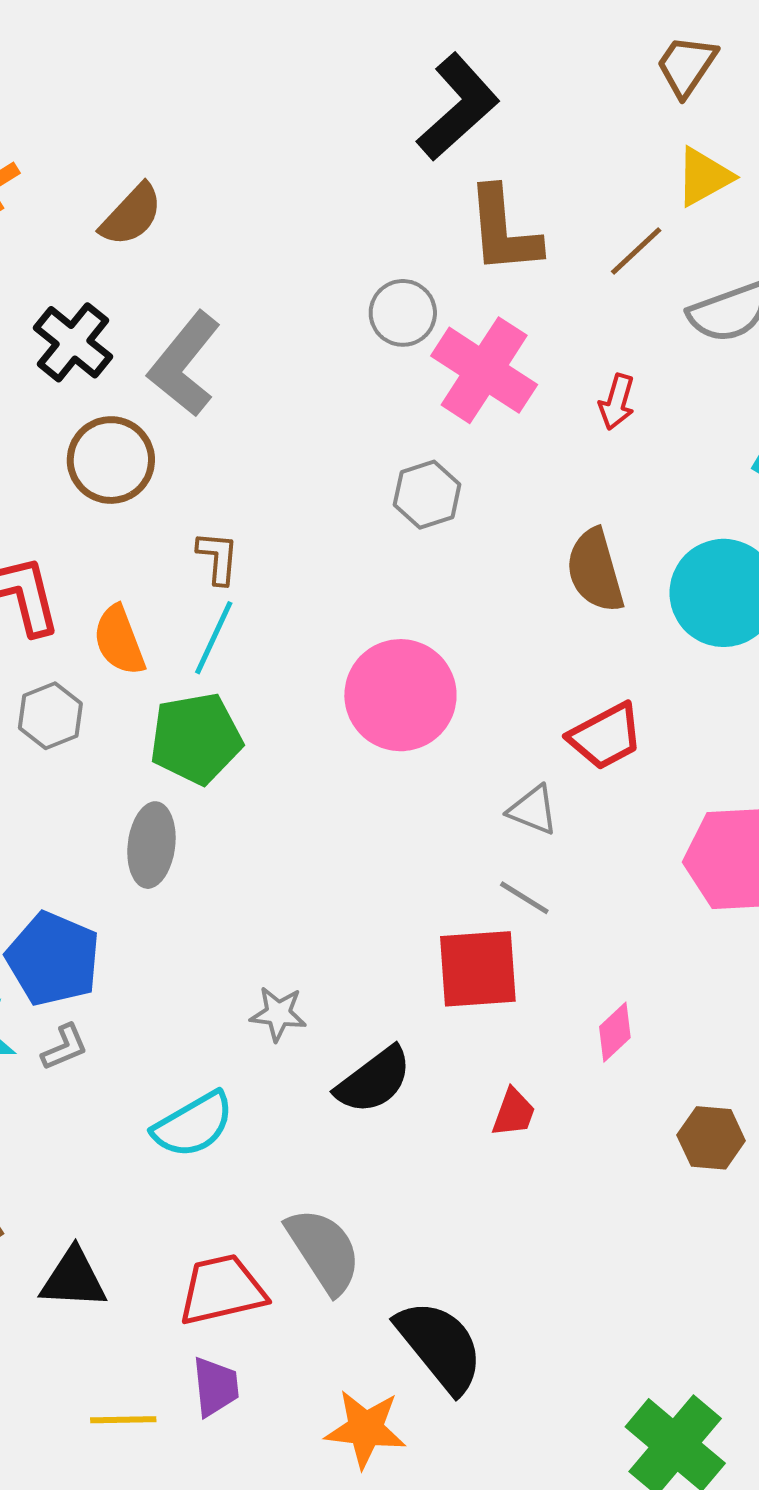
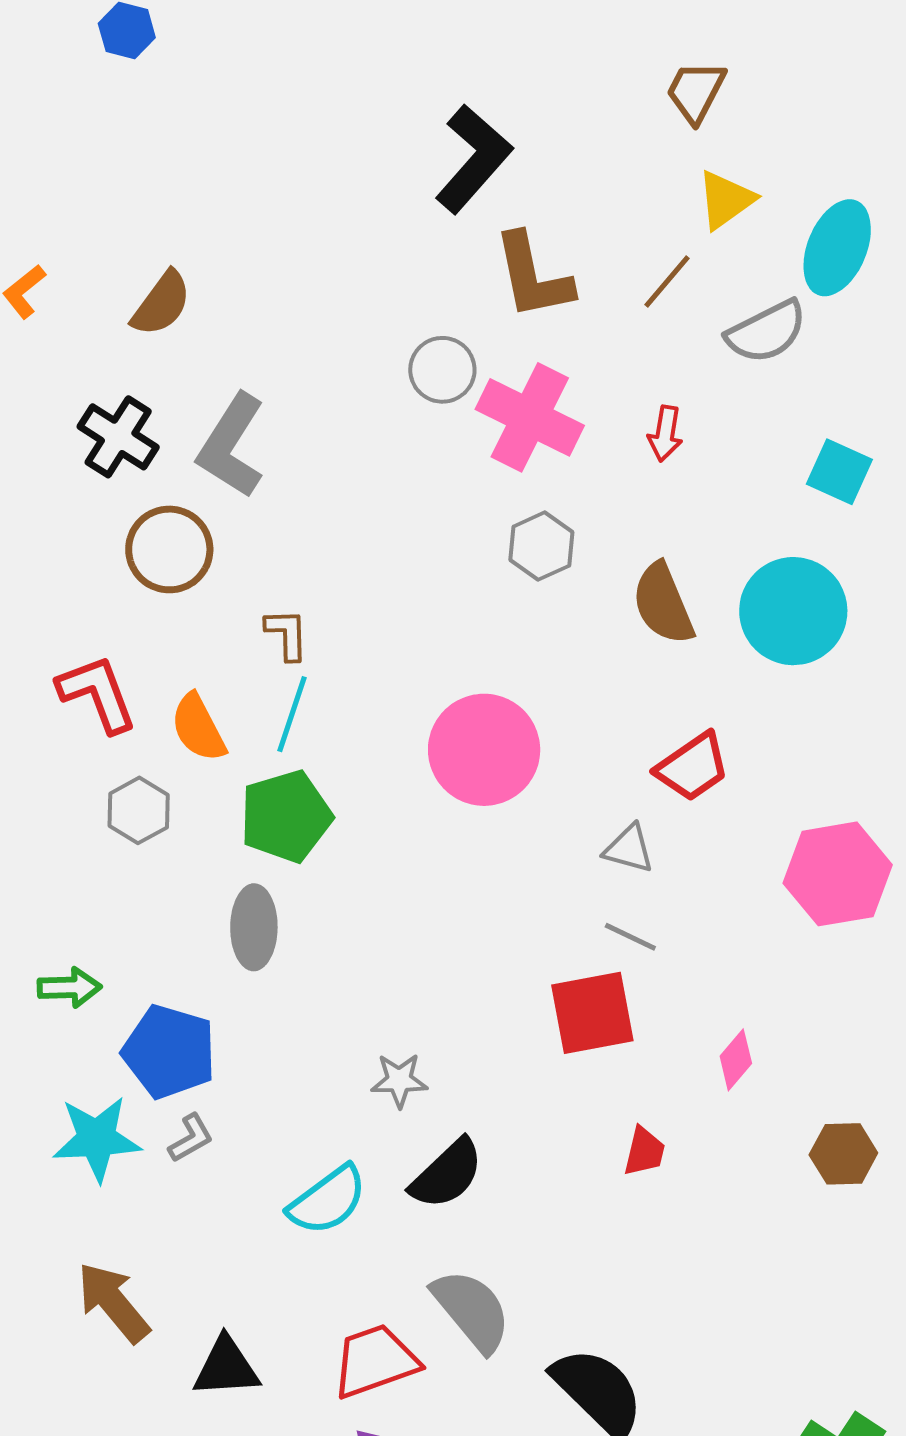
gray hexagon: (427, 495) -> (541, 546), moved
black semicircle: (374, 1080) -> (447, 1174), moved

